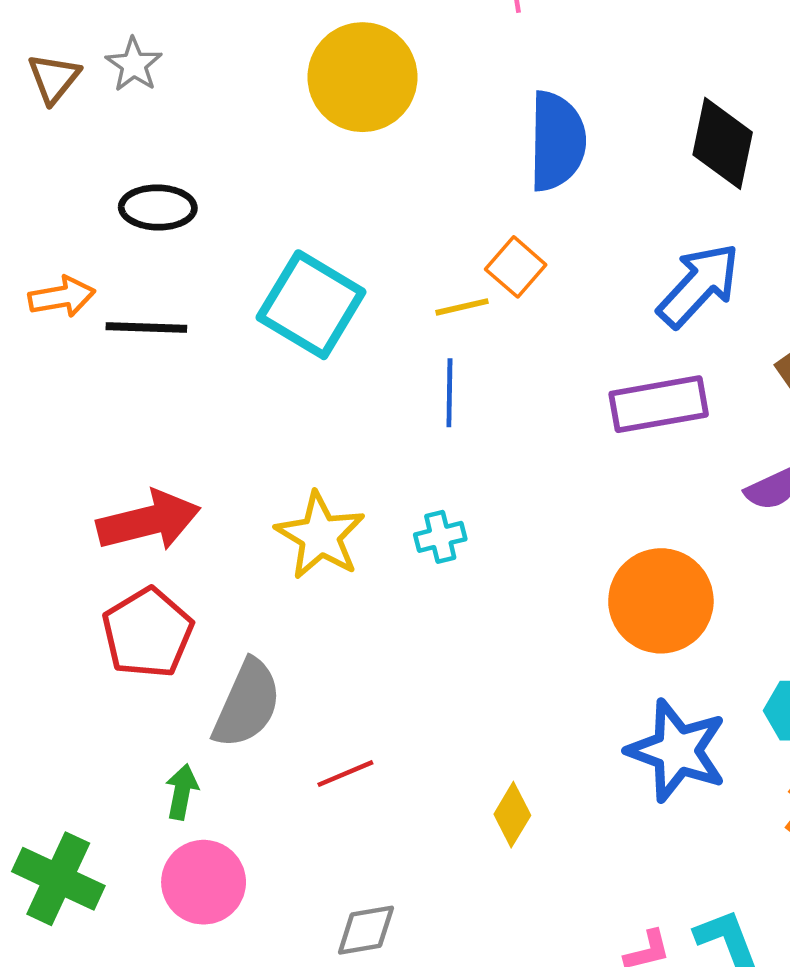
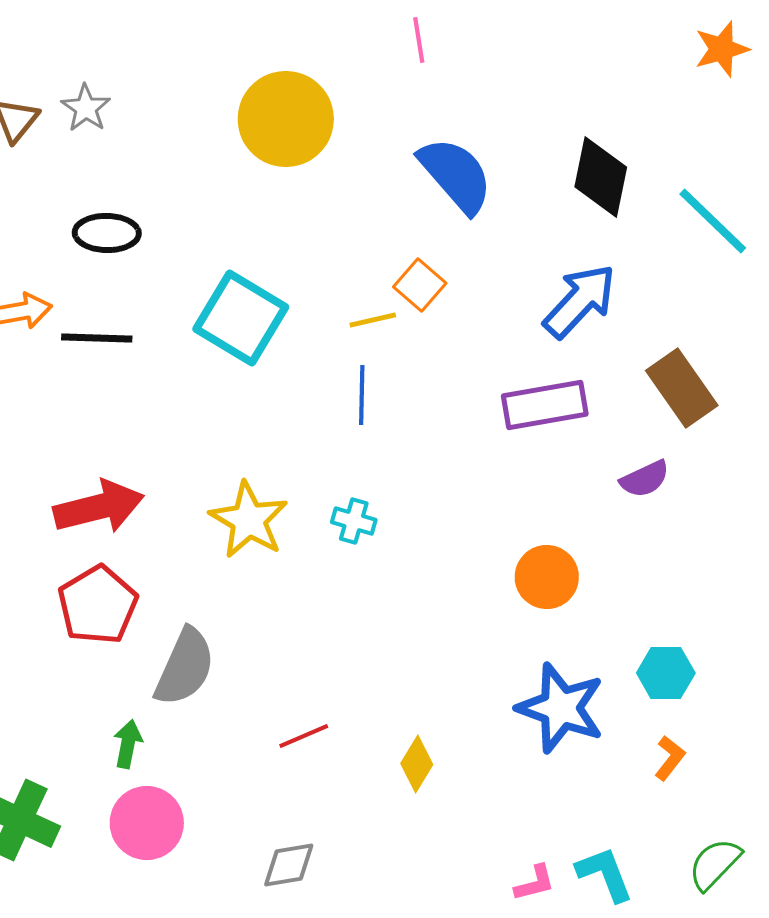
blue semicircle: (557, 141) -> (456, 175), turned -42
cyan cross: (440, 537) -> (354, 521), turned 30
orange circle: (661, 601) -> (547, 577), size x0.7
red line: (345, 774) -> (304, 736), moved

